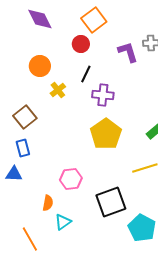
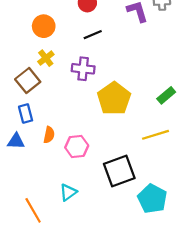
black line: (86, 74) -> (93, 35), turned 42
yellow cross: (58, 90) -> (46, 58), moved
purple cross: (103, 95) -> (83, 69), moved
orange semicircle: (48, 203) -> (49, 135), moved

